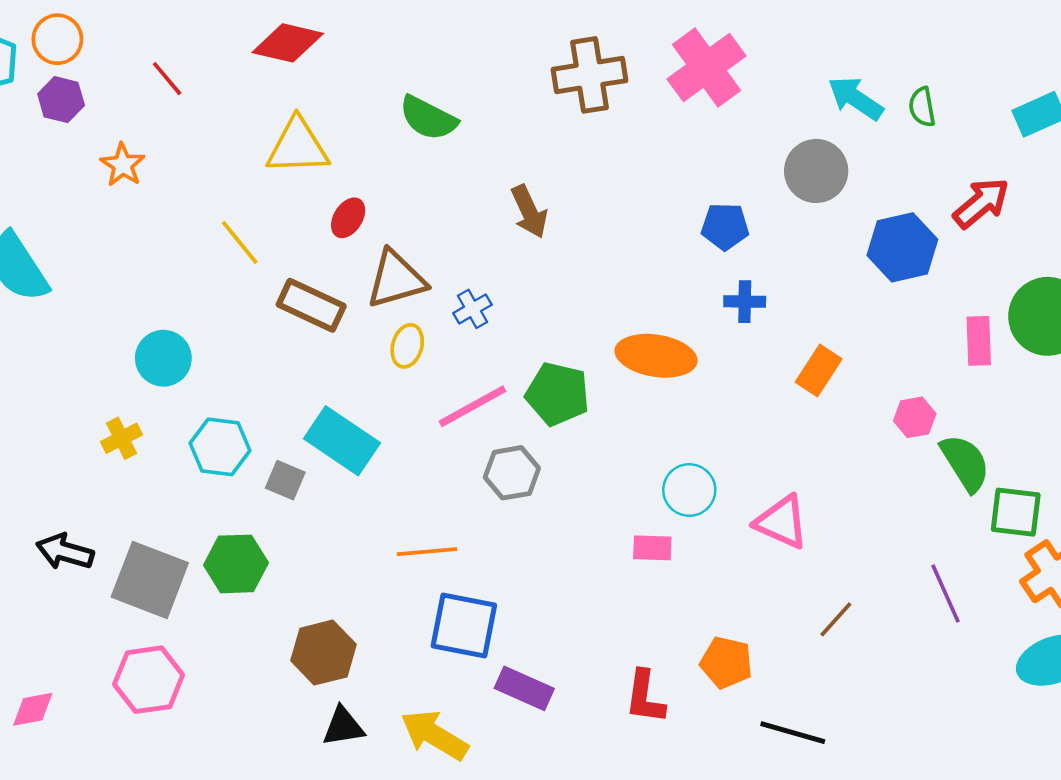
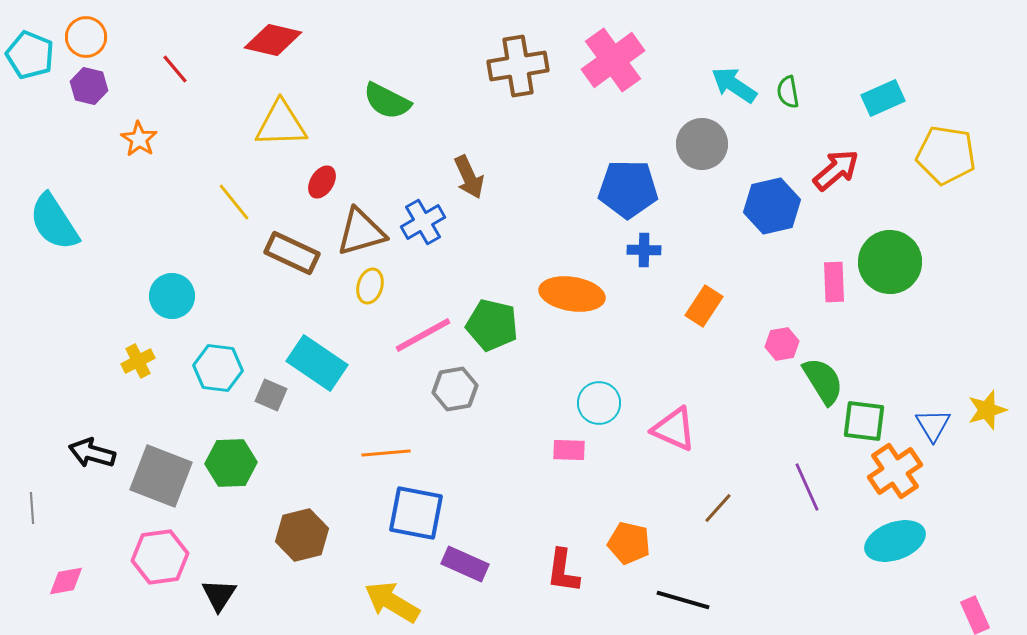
blue pentagon: (725, 226) -> (628, 189), size x1.5
blue cross: (472, 309) -> (423, 222), moved, size x1.4
black triangle: (343, 726) -> (219, 595), moved, turned -48

